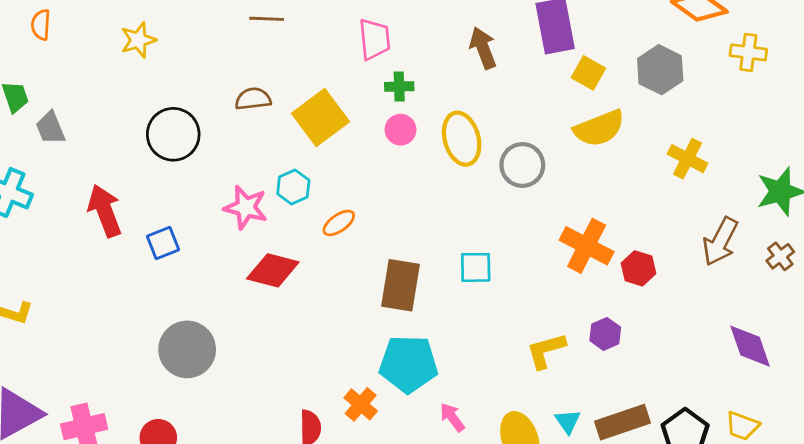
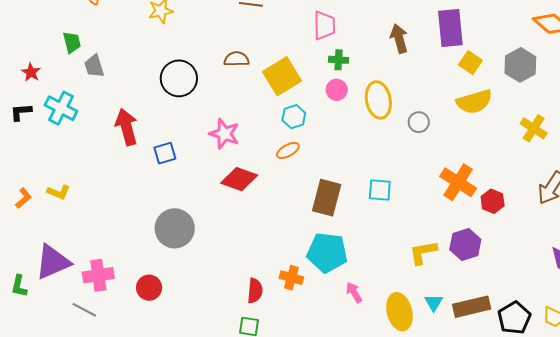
gray circle: (522, 165) -> (419, 122), size x0.7
cyan hexagon: (293, 187) -> (294, 117), moved
purple hexagon: (605, 334) -> (465, 244), size x1.4
orange cross: (361, 404) -> (291, 278), turned -30

